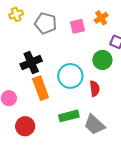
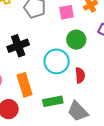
green circle: (102, 60) -> (76, 40), moved
orange rectangle: (41, 88) -> (25, 85), moved

